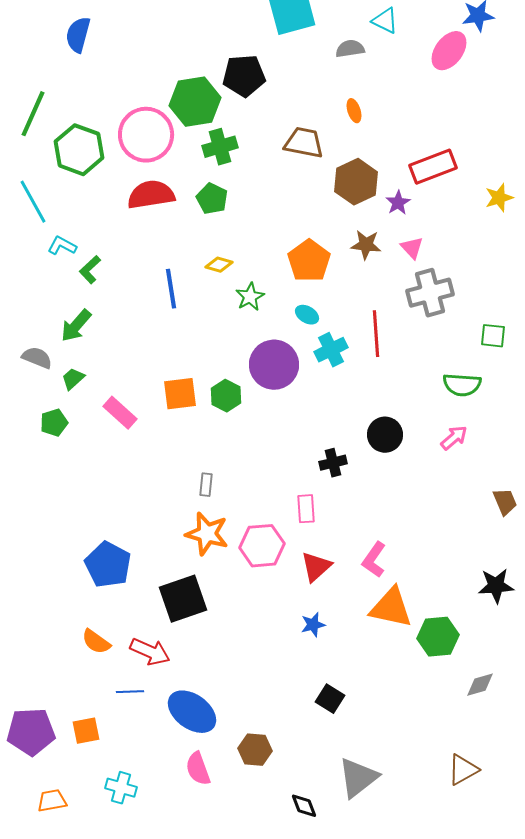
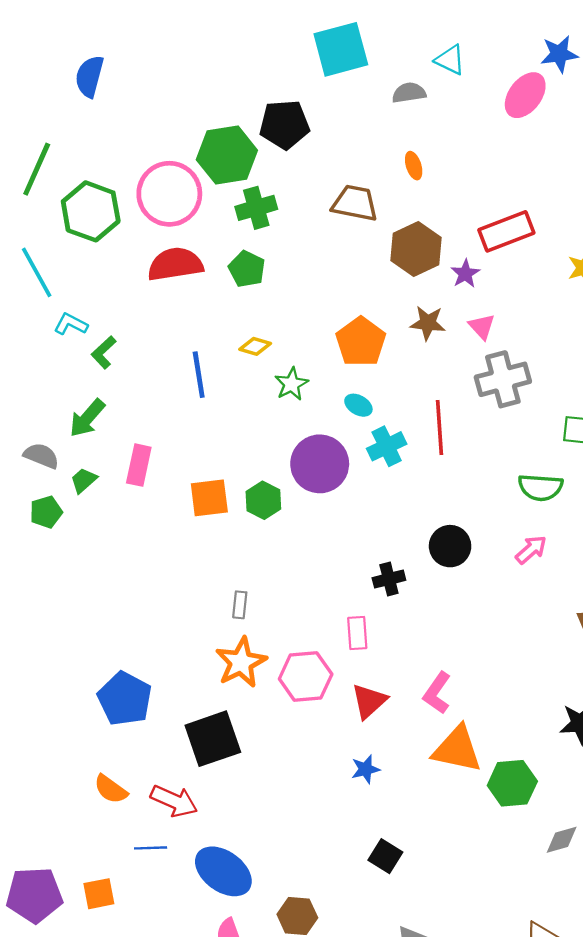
pink rectangle: (120, 413) -> (139, 465), moved, turned 60
green pentagon: (54, 423) -> (46, 512), moved
orange star: (207, 534) -> (241, 662), turned 30

